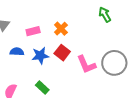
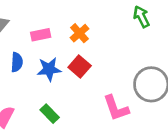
blue semicircle: (17, 52) -> (17, 62), turned 88
pink L-shape: (86, 64) -> (116, 108), moved

